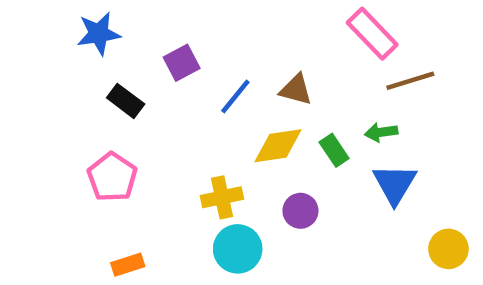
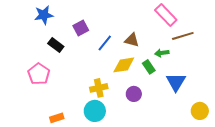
green arrow: (381, 132) -> (162, 53), moved
pink pentagon: (112, 177) -> (39, 74), moved
cyan circle: (238, 249) -> (95, 111), moved

